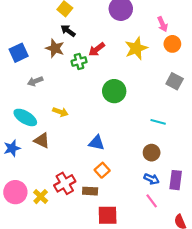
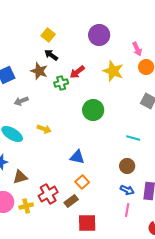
yellow star: (136, 48) -> (113, 71), turned -30
brown triangle: (42, 141) -> (20, 177), moved, turned -42
brown rectangle: (90, 191) -> (71, 201), turned -40
yellow cross: (41, 197) -> (26, 206), turned 32
pink line: (152, 201) -> (127, 210), turned 48

